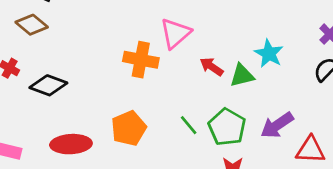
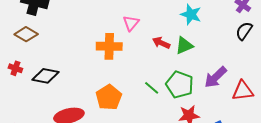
pink triangle: (175, 33) -> (131, 23), size x0.7
cyan star: (269, 54) -> (191, 14), moved

